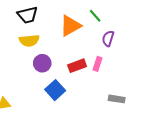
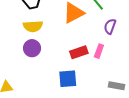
purple circle: (42, 63) -> (32, 48), moved
blue square: (55, 90) -> (68, 79), moved, turned 36

